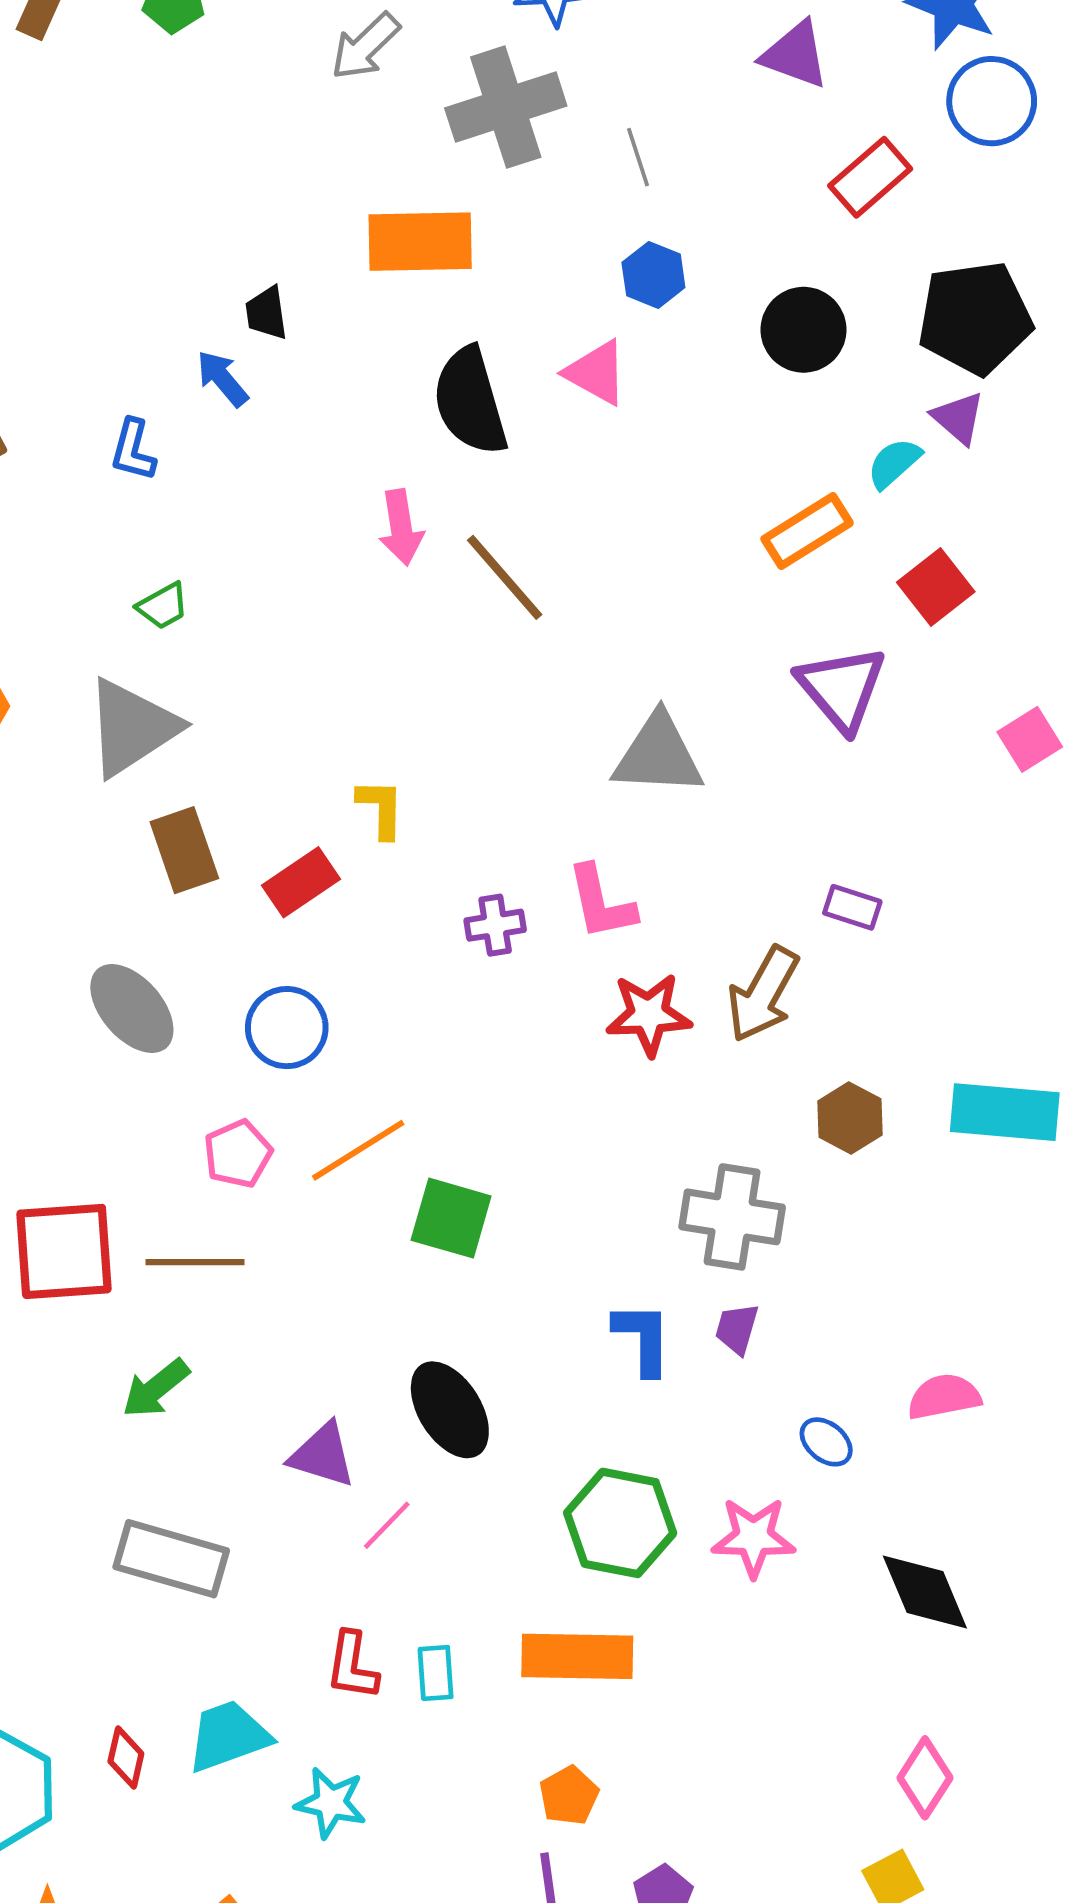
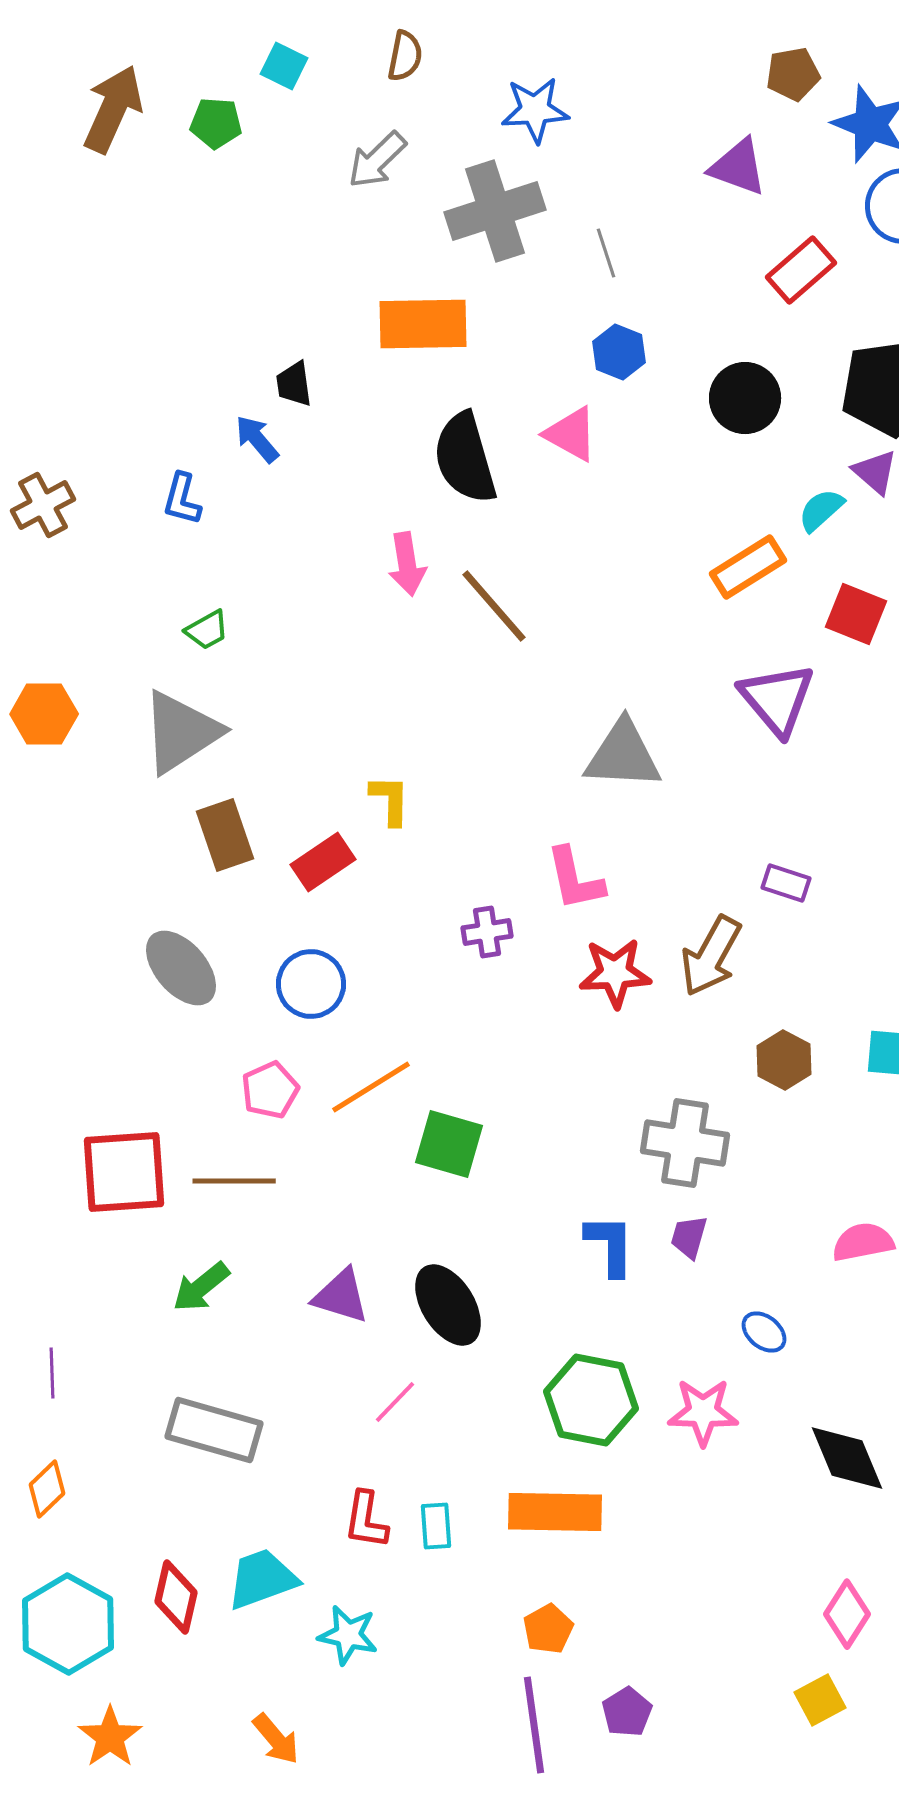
red square: (936, 587) -> (856, 614), turned -30
purple cross: (495, 925) -> (487, 932), moved
pink semicircle: (944, 1397) -> (863, 1242), moved
purple triangle: (322, 1455) -> (341, 1296), moved
red diamond: (126, 1758) -> (176, 1597), size x1.4

